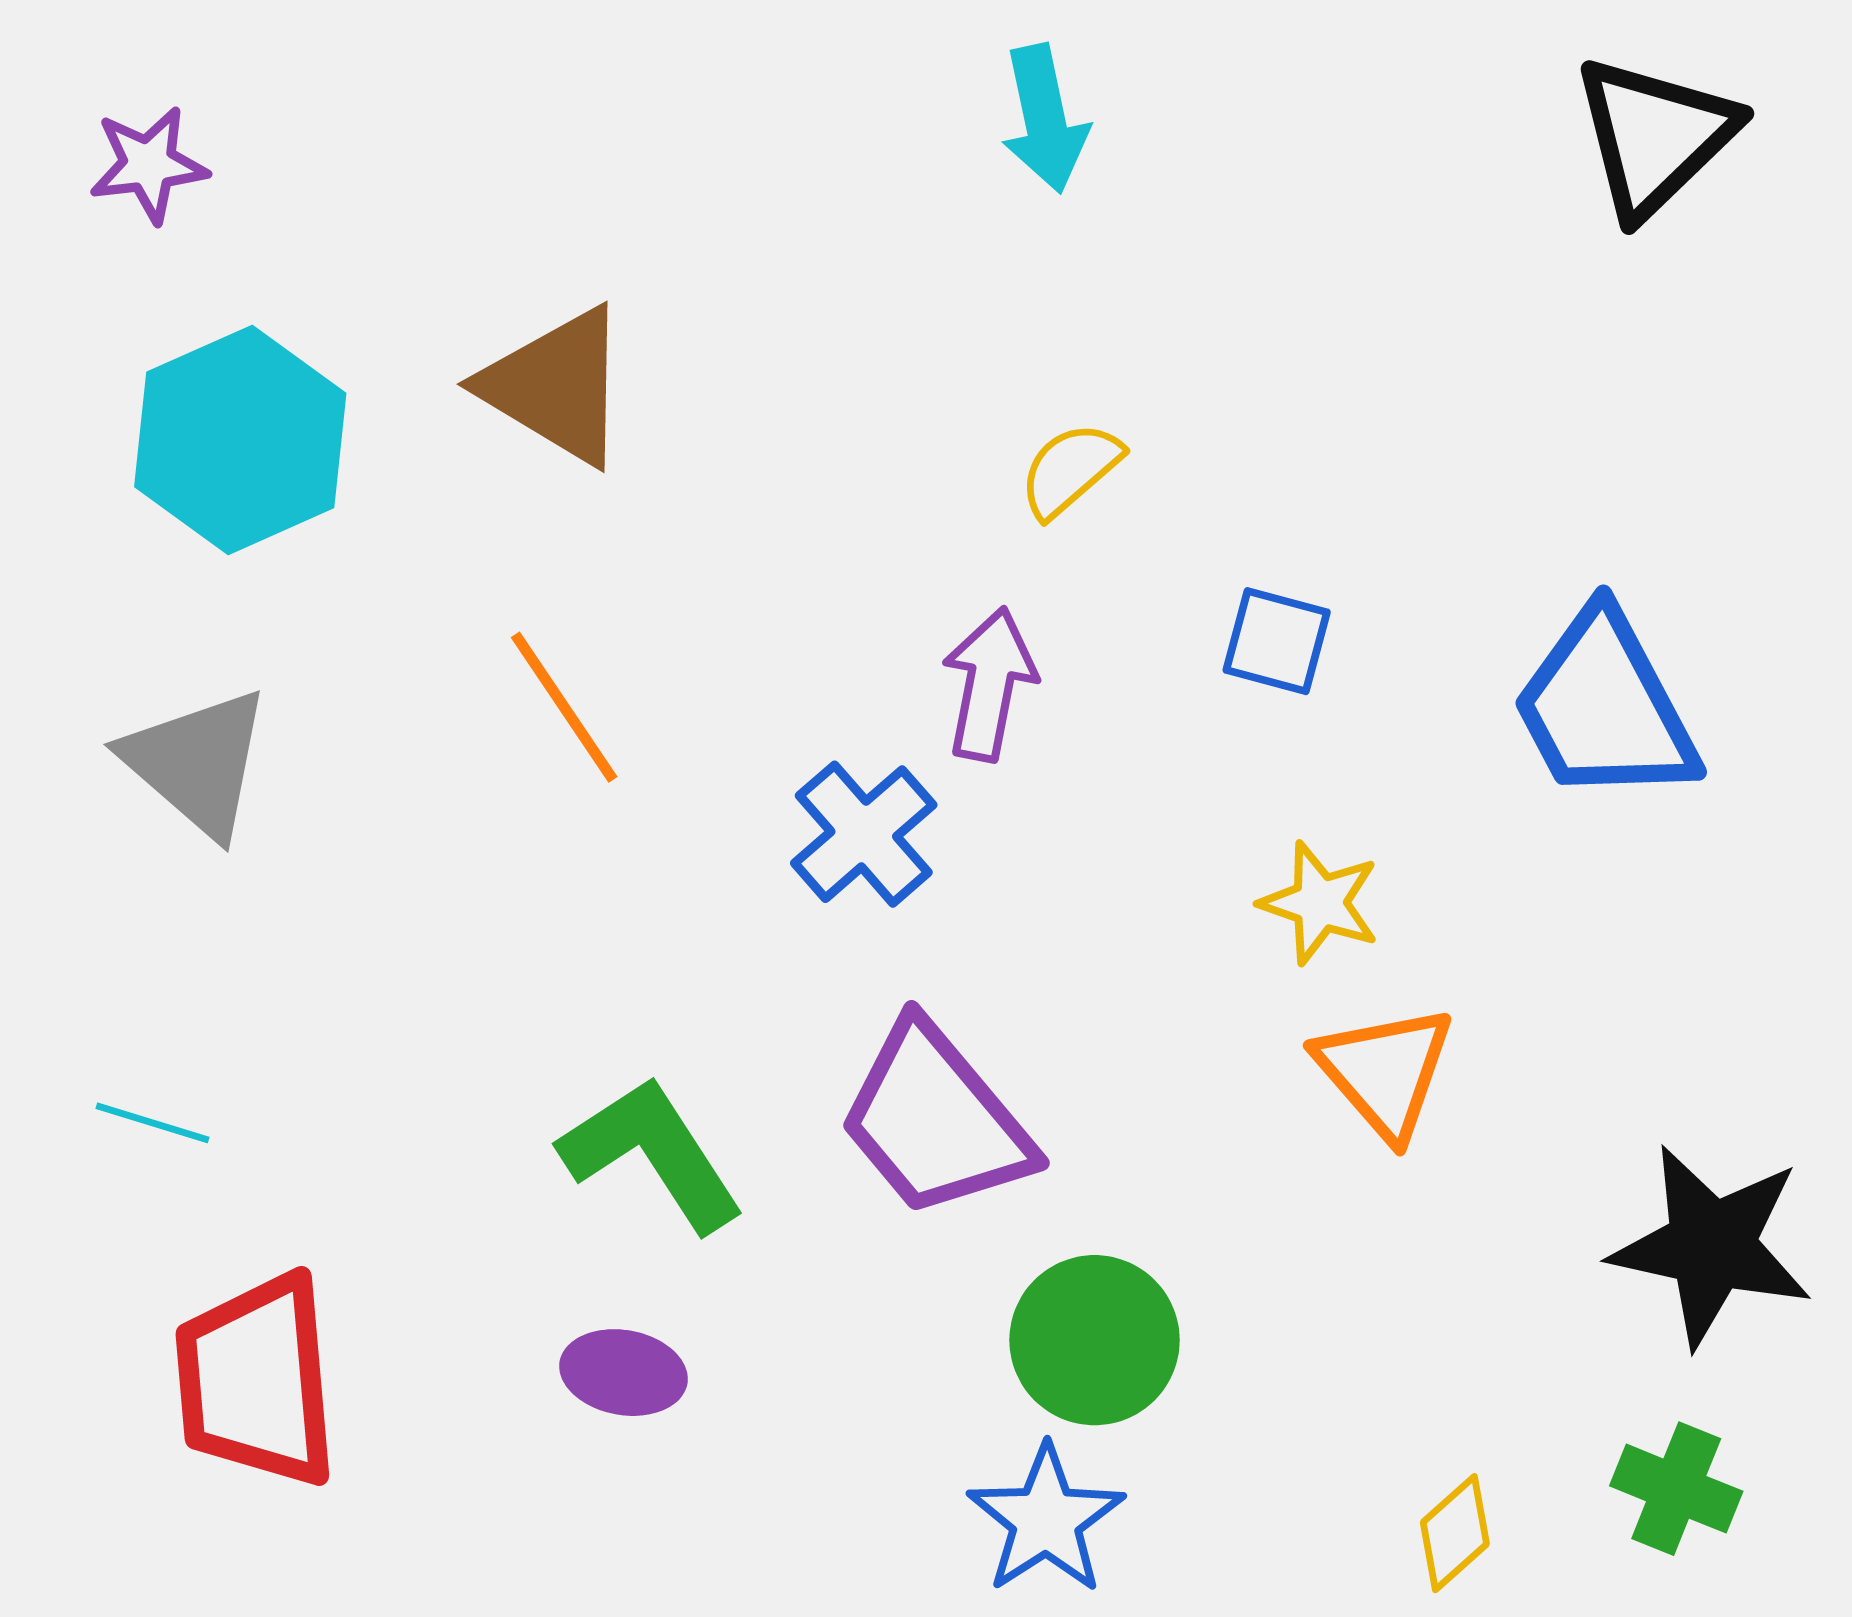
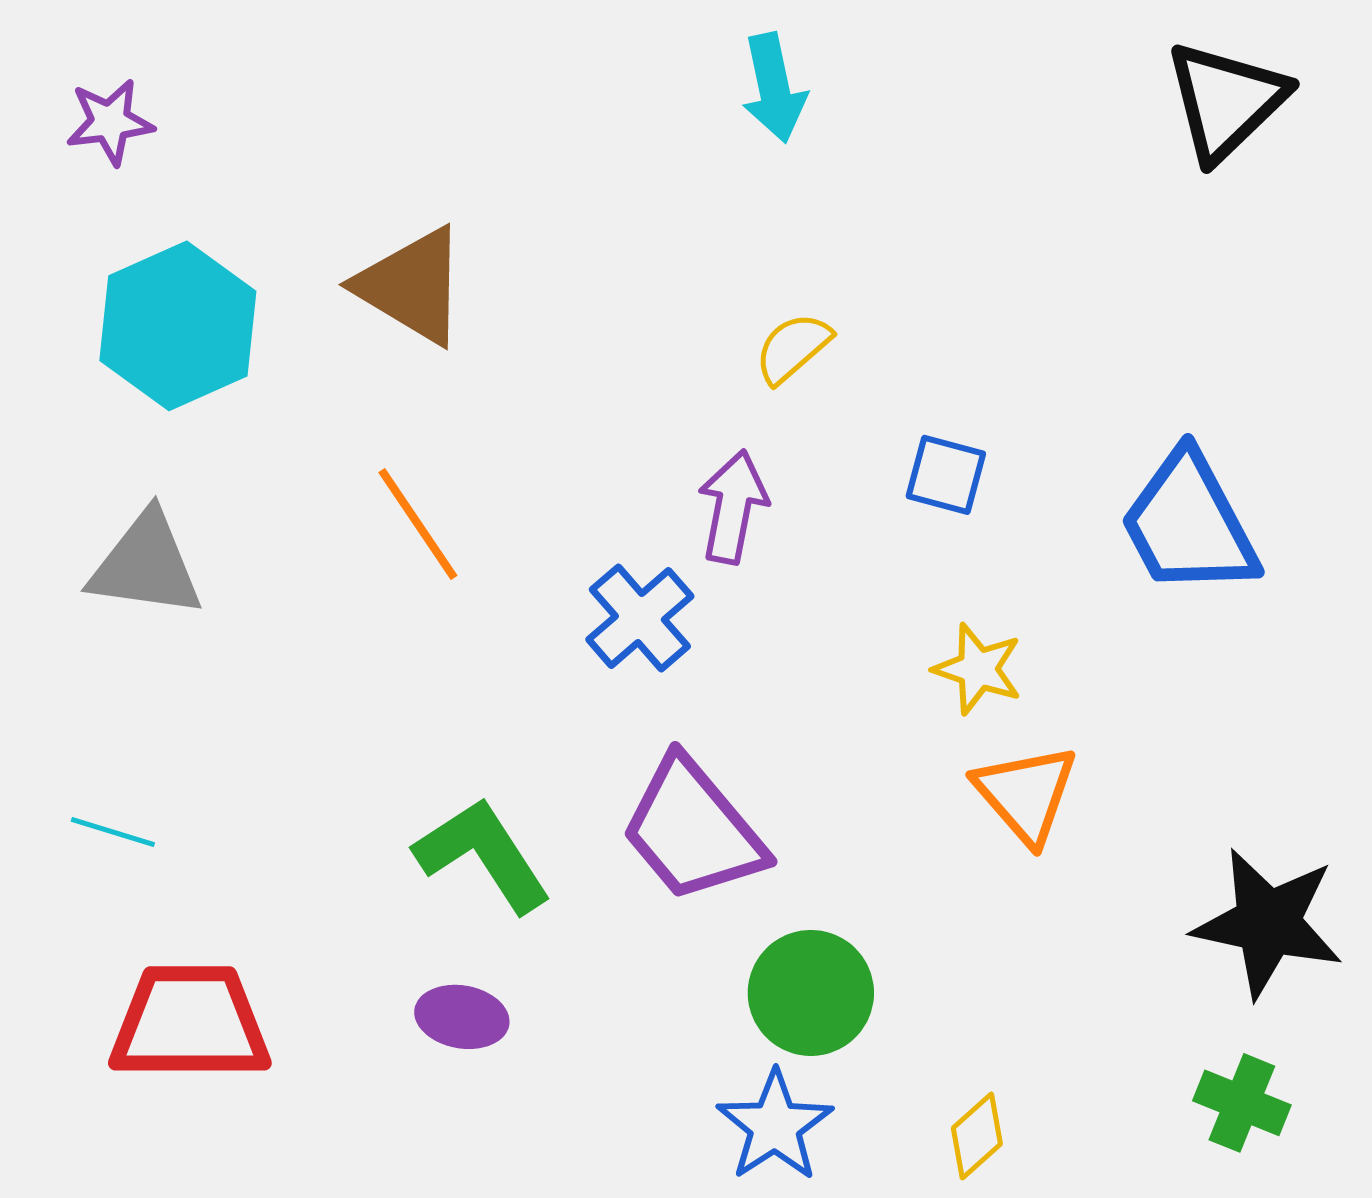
gray triangle: (197, 763) -> (146, 565), turned -33
red trapezoid: (256, 1381) -> (190, 1023), turned 95
yellow diamond: (1455, 1533) -> (977, 1136), moved

